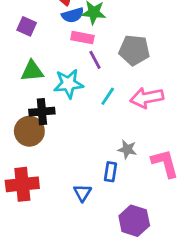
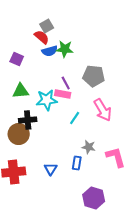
pink rectangle: (82, 38) -> (63, 94), moved
cyan line: (108, 96) -> (75, 118), moved
pink arrow: (147, 98) -> (103, 110), turned -110
blue triangle: (82, 193) -> (51, 169), moved

